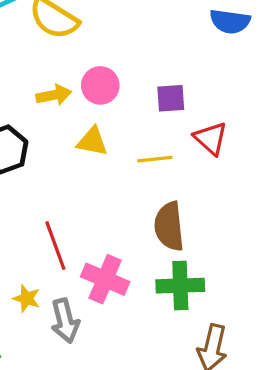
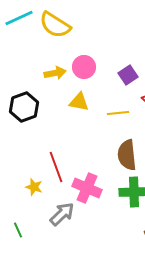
purple square: (171, 98) -> (128, 75), turned -30
yellow star: (27, 298) -> (34, 187), moved
gray arrow: (65, 321) -> (62, 214), turned -120

